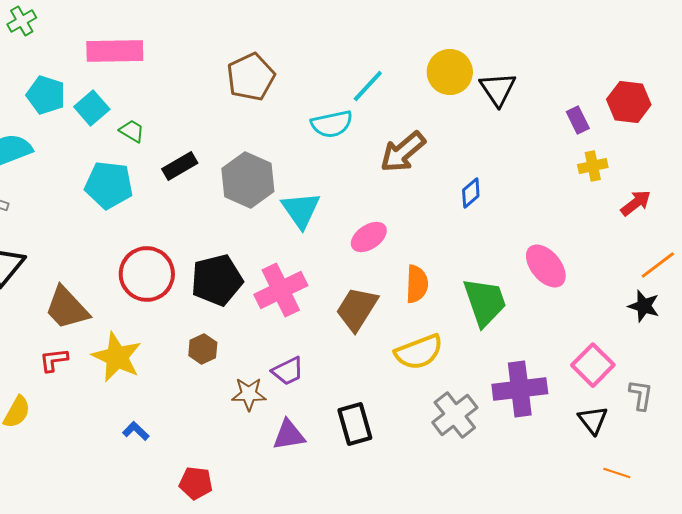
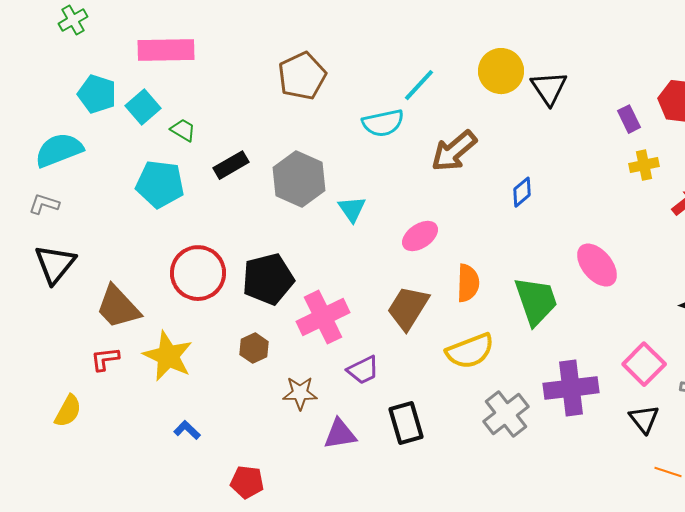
cyan triangle: (301, 210) -> (352, 209), size x0.7
pink cross: (281, 290) -> (323, 317), moved
purple trapezoid: (288, 371) -> (363, 370), moved

